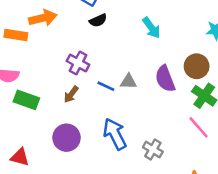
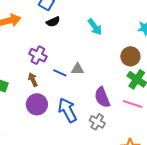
purple semicircle: (165, 79) -> (102, 97), moved
brown arrow: (71, 94) -> (33, 80), turned 120
pink line: (199, 127) -> (133, 104), turned -30
purple circle: (66, 138) -> (37, 104), moved

